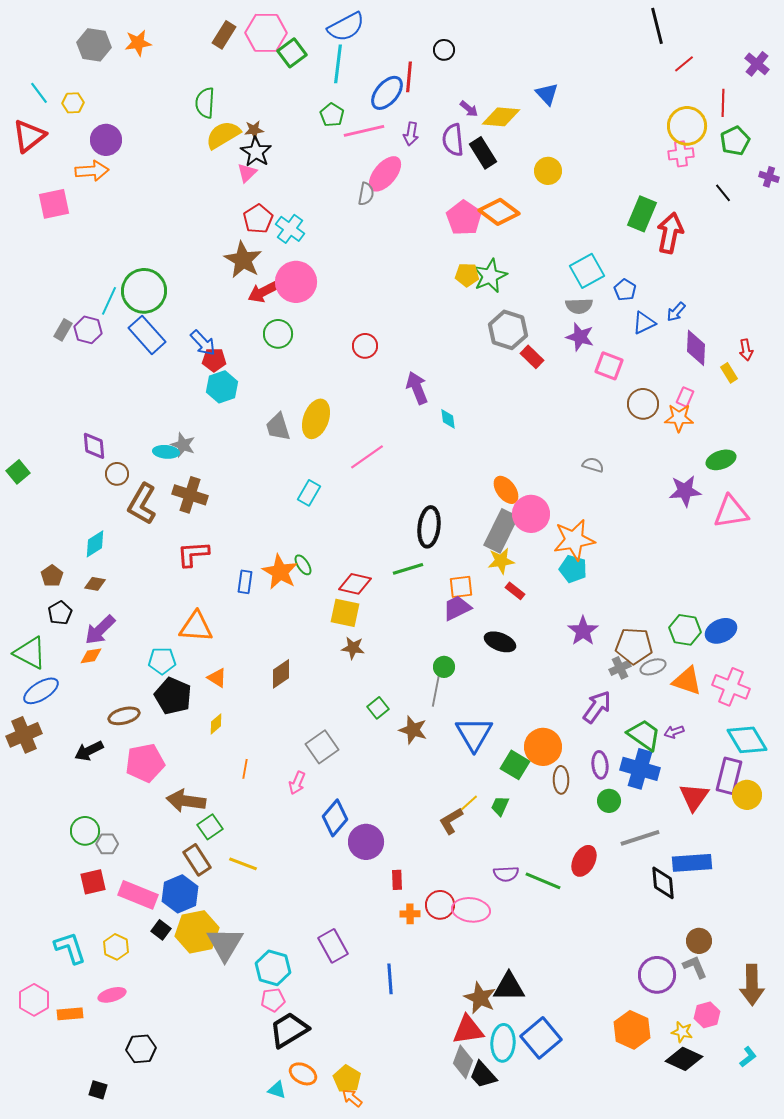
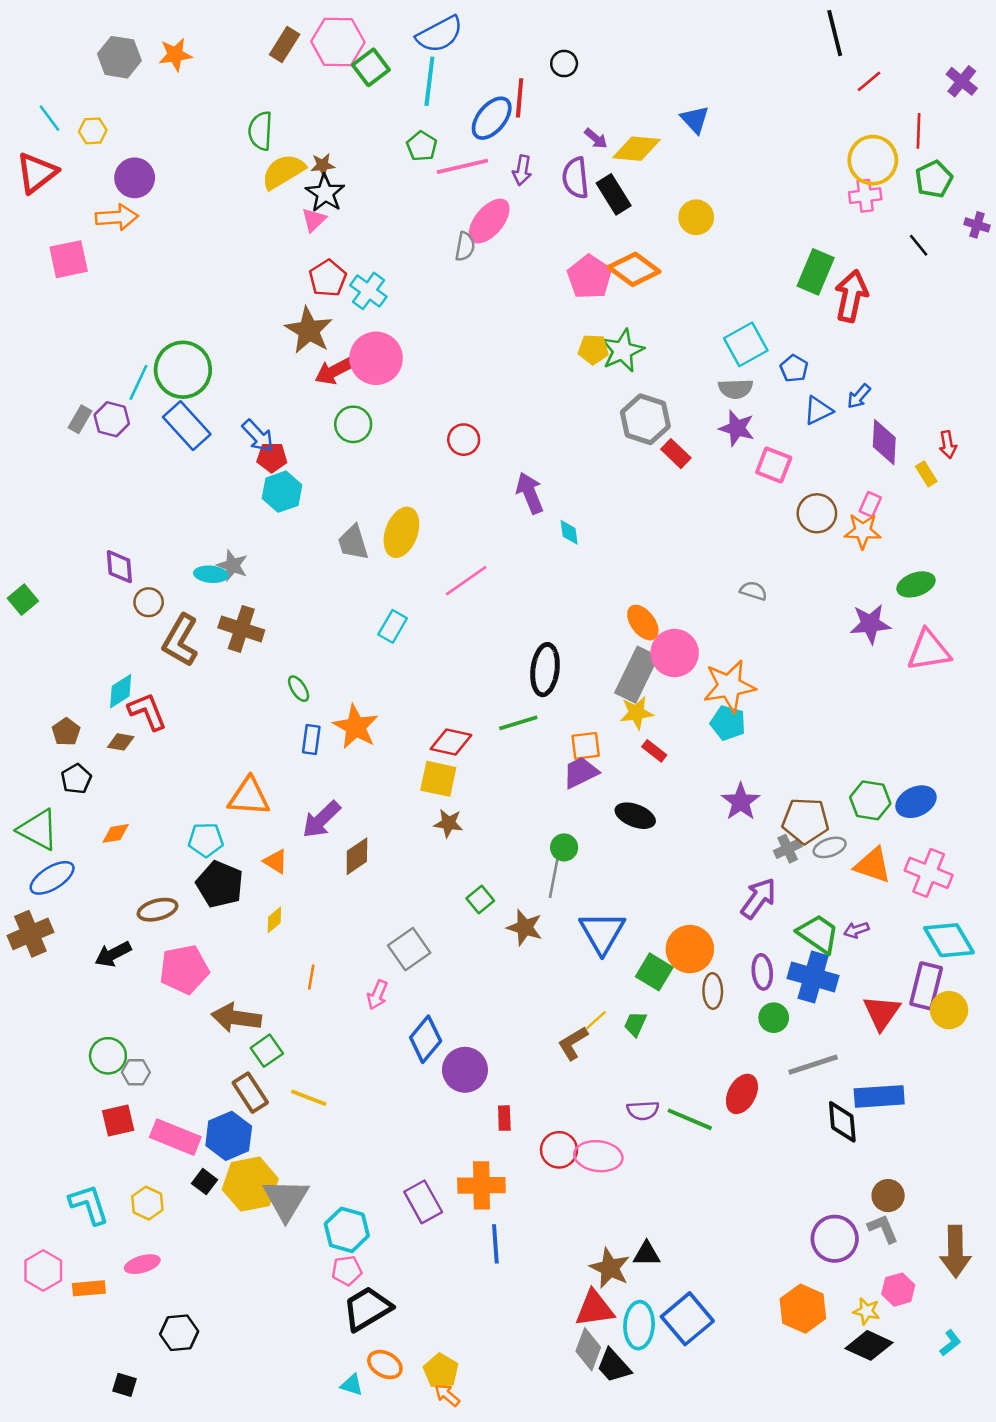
red L-shape: (193, 554) -> (147, 711), moved, turned 72
green ellipse: (303, 565) -> (299, 689), moved
purple arrow: (100, 630) -> (321, 819), moved
orange cross: (410, 914) -> (481, 1185), moved, size x1.8
black triangle: (509, 987) -> (647, 1254), size x0.7

